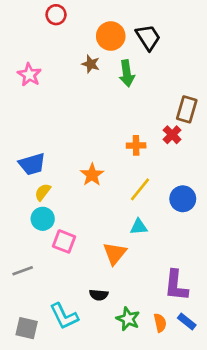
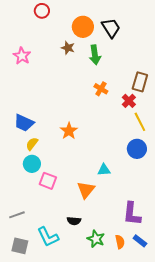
orange cross: (136, 145) -> (101, 89), moved, turned 32
blue trapezoid: (32, 164) -> (24, 123), turned 40
yellow line: (140, 189) -> (140, 122), moved, turned -66
gray line: (23, 271) -> (17, 215), moved

